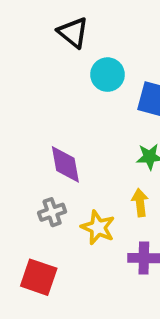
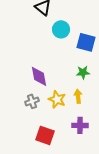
yellow star: (98, 227) -> (57, 99), moved
red square: (39, 277) -> (45, 135), moved

